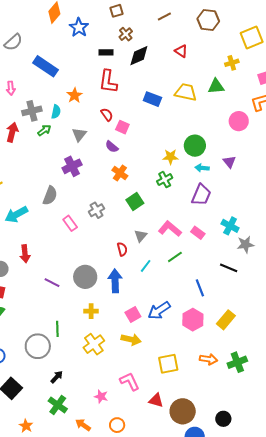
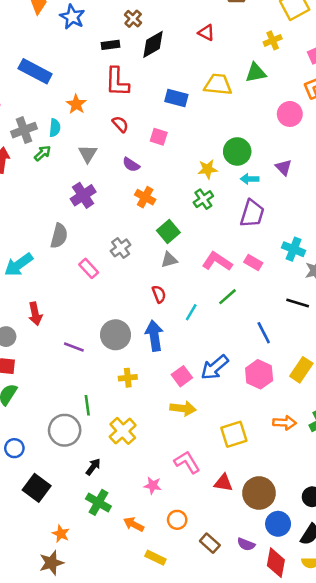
pink square: (122, 127) -> (159, 137), moved
gray triangle: (141, 236) -> (169, 260), moved, turned 40
yellow cross: (94, 344) -> (123, 431), moved

